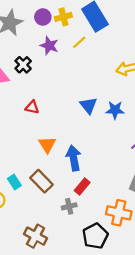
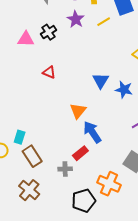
orange triangle: (47, 145) -> (78, 111), moved
blue arrow: (74, 158) -> (92, 132), moved, turned -35
brown rectangle: (41, 181) -> (32, 156), moved
cyan rectangle: (14, 182) -> (20, 137), turned 40

